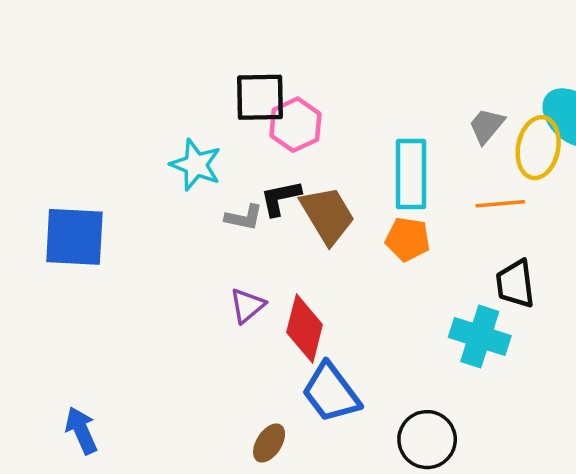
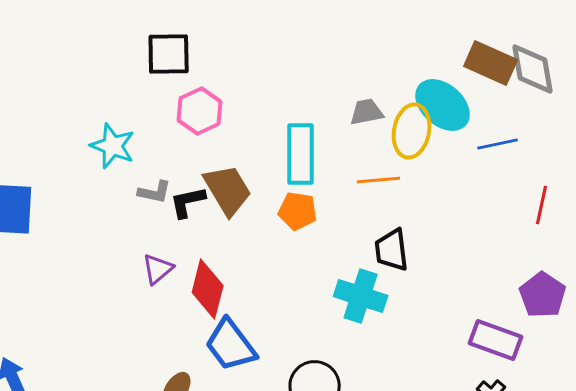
black square: (260, 97) -> (169, 54), moved
gray trapezoid: (487, 126) -> (367, 112), turned 39
black L-shape: (281, 198) -> (188, 202), moved

